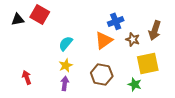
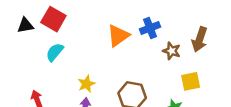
orange triangle: (104, 40) -> (118, 36), moved
cyan semicircle: (66, 43) -> (55, 52), moved
yellow square: (148, 63) -> (191, 81), size x0.7

